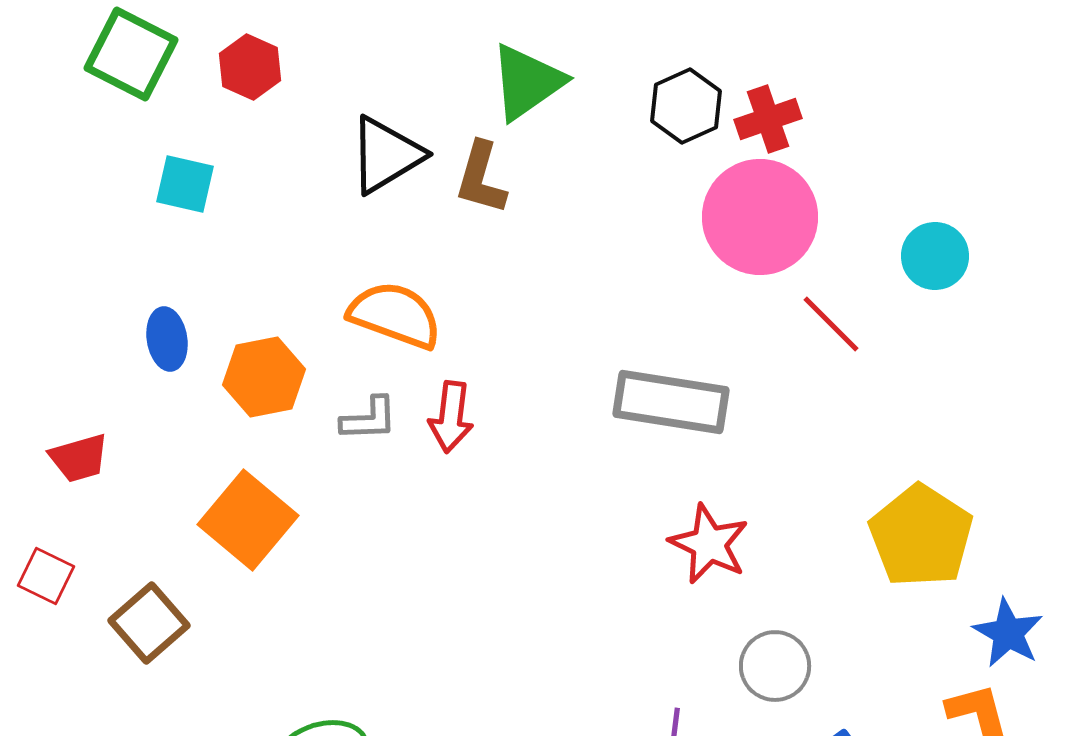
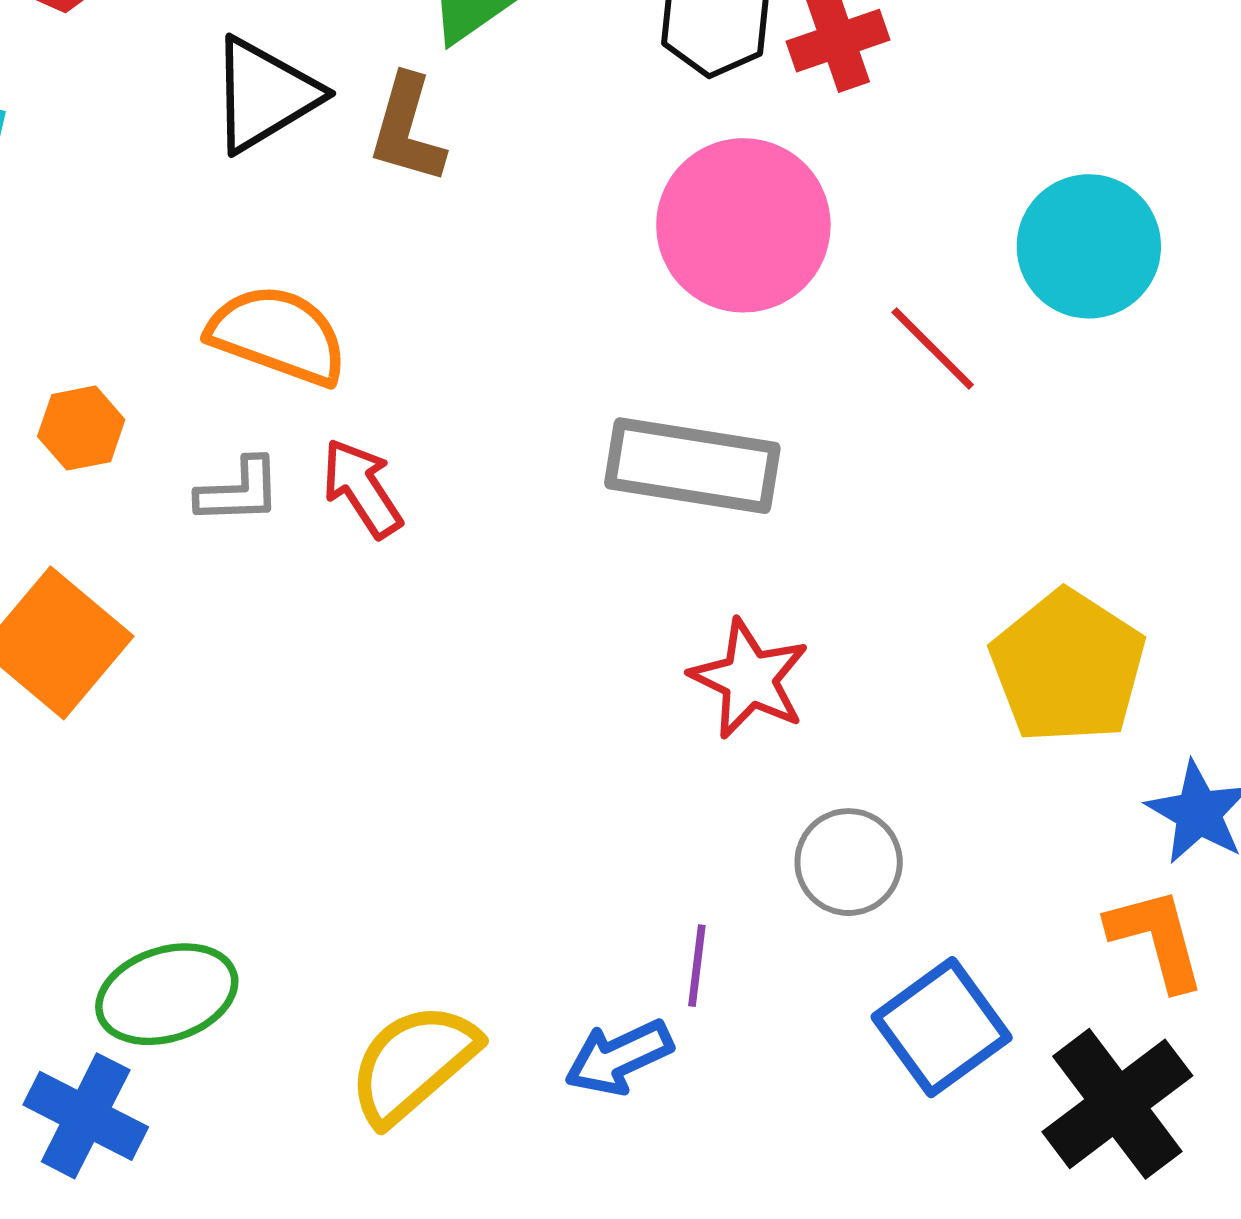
pink circle: (760, 217) -> (743, 225), moved
cyan circle: (935, 256) -> (1089, 246), size x1.4
orange hexagon: (264, 377) -> (81, 428), size x0.7
red arrow: (451, 417) -> (362, 488), turned 140

